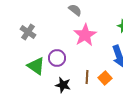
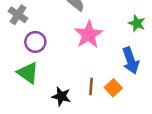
gray cross: (28, 32) -> (18, 15), moved
purple circle: (57, 58) -> (35, 42), moved

